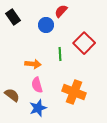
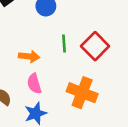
red square: (84, 43) -> (95, 46), moved

